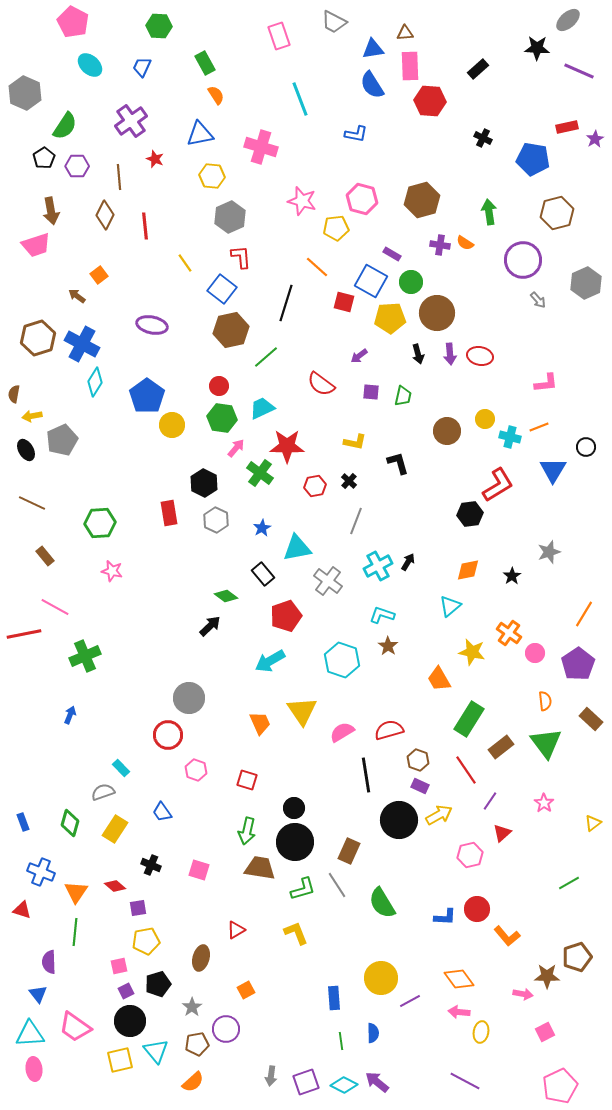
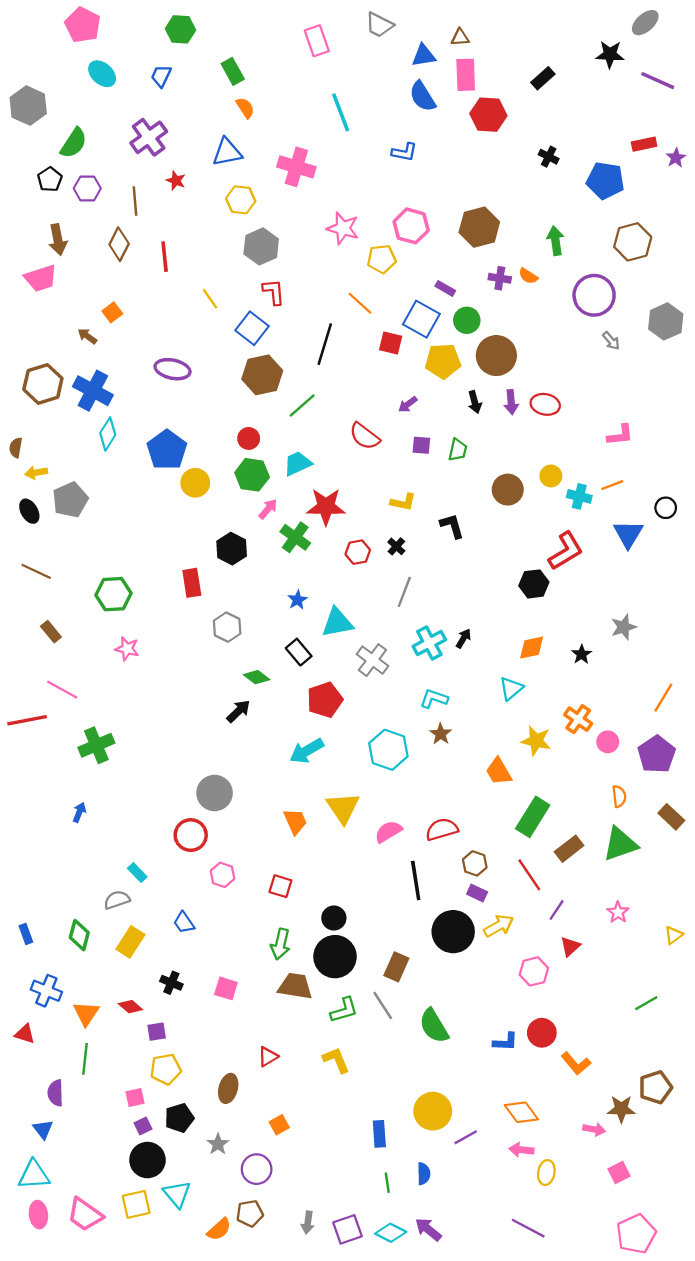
gray hexagon: (216, 520) -> (227, 627), moved
green triangle: (546, 743) -> (620, 844), turned 48
pink trapezoid: (75, 1027) -> (85, 1215), moved
brown pentagon: (197, 1044) -> (250, 1213), moved

